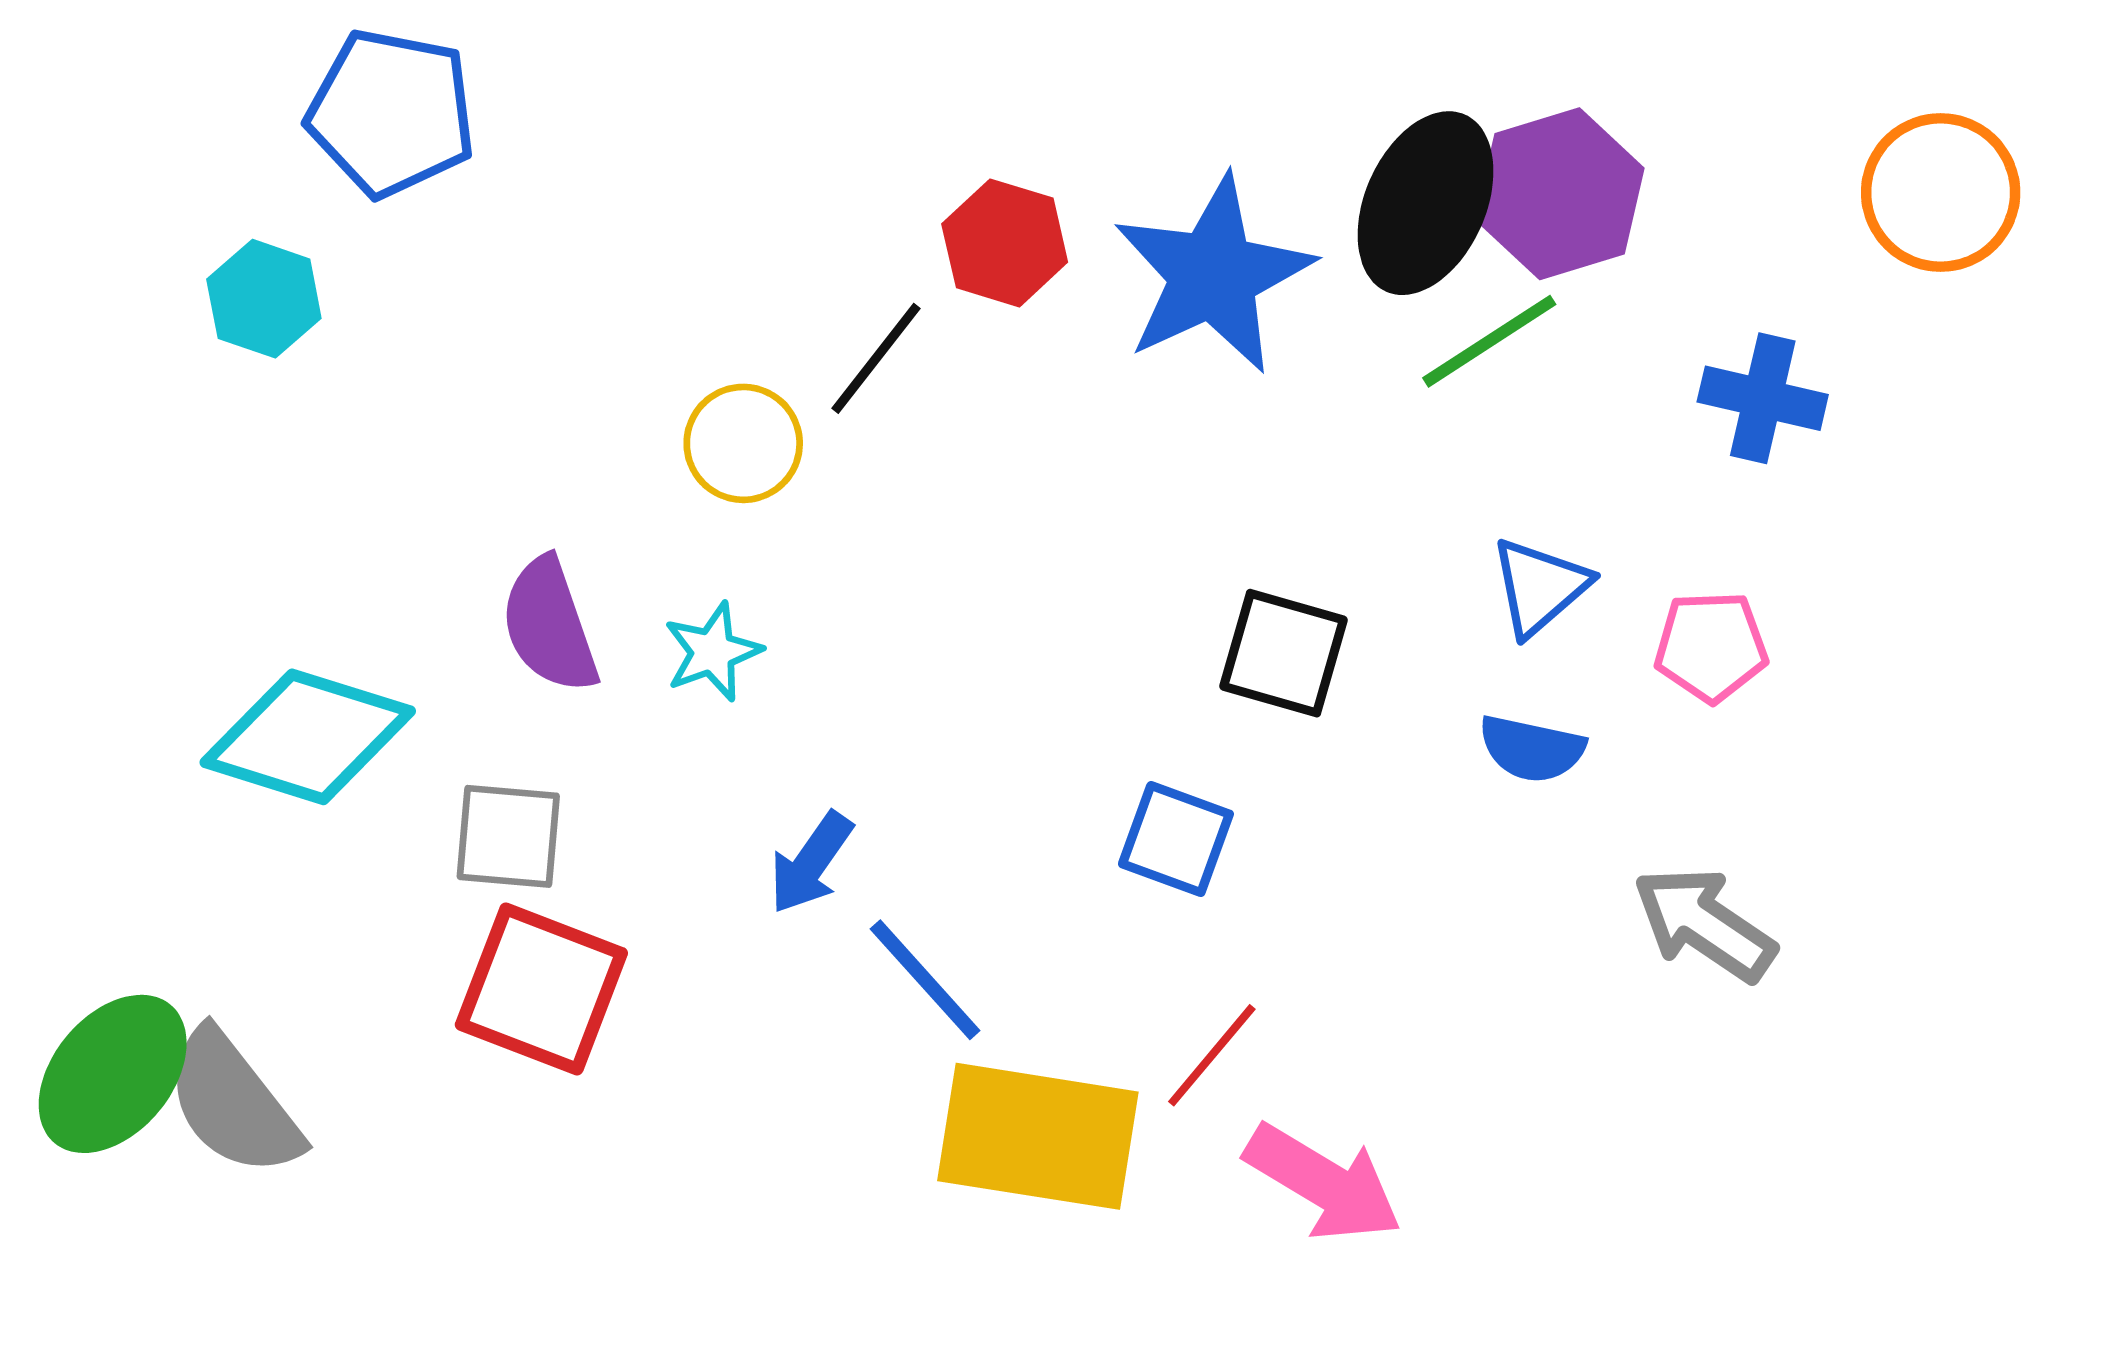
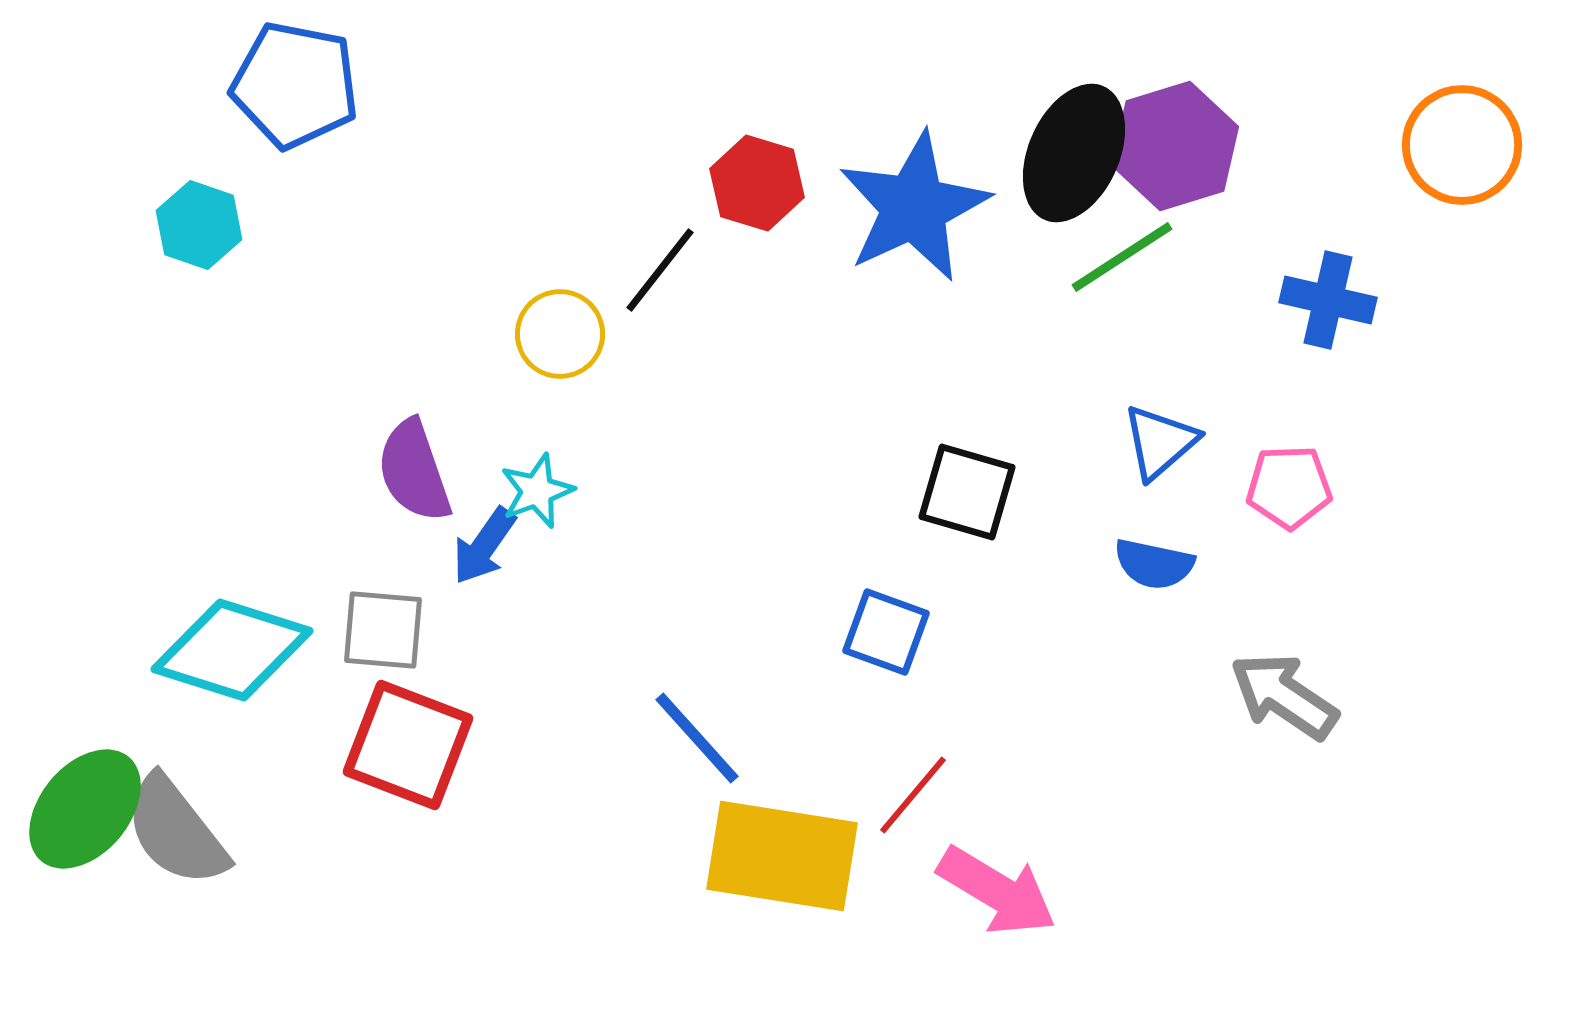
cyan diamond: (308, 737) -> (232, 650), moved
blue arrow: (811, 863) -> (484, 546), moved

